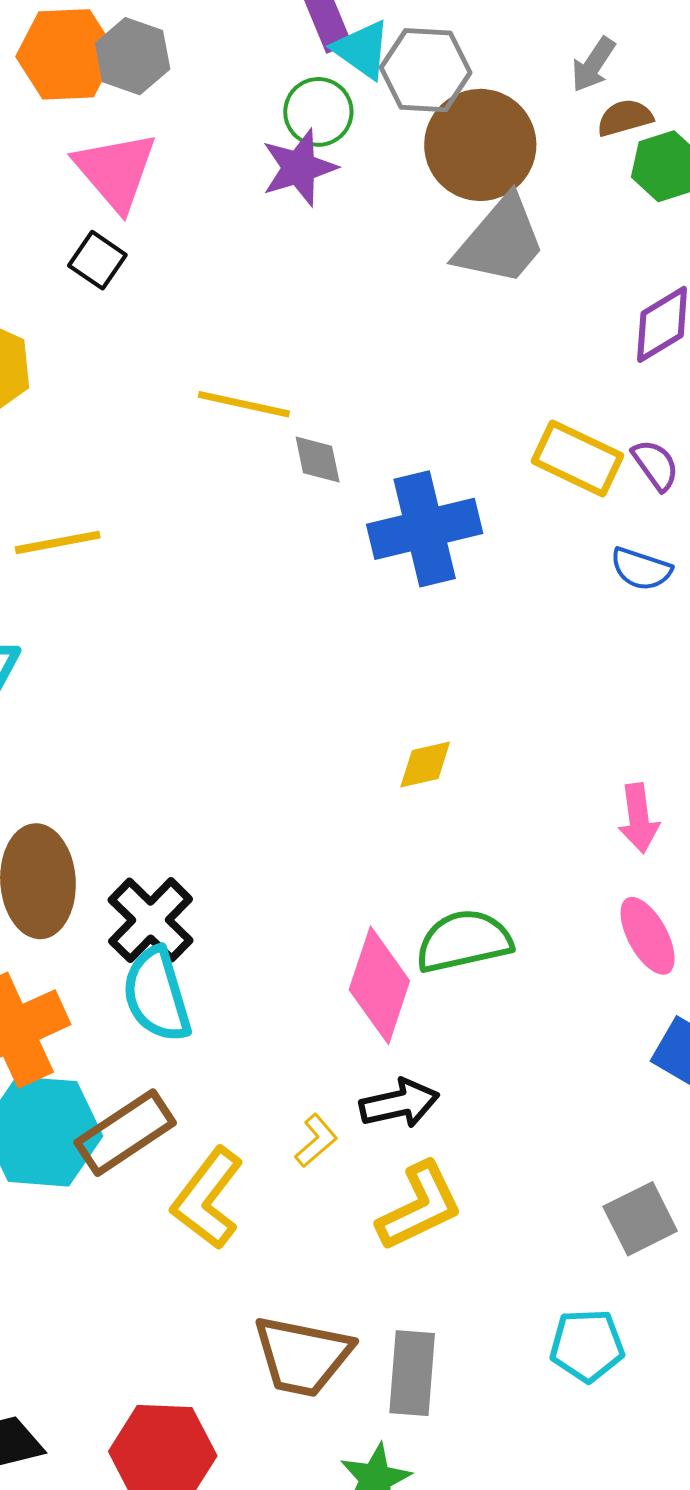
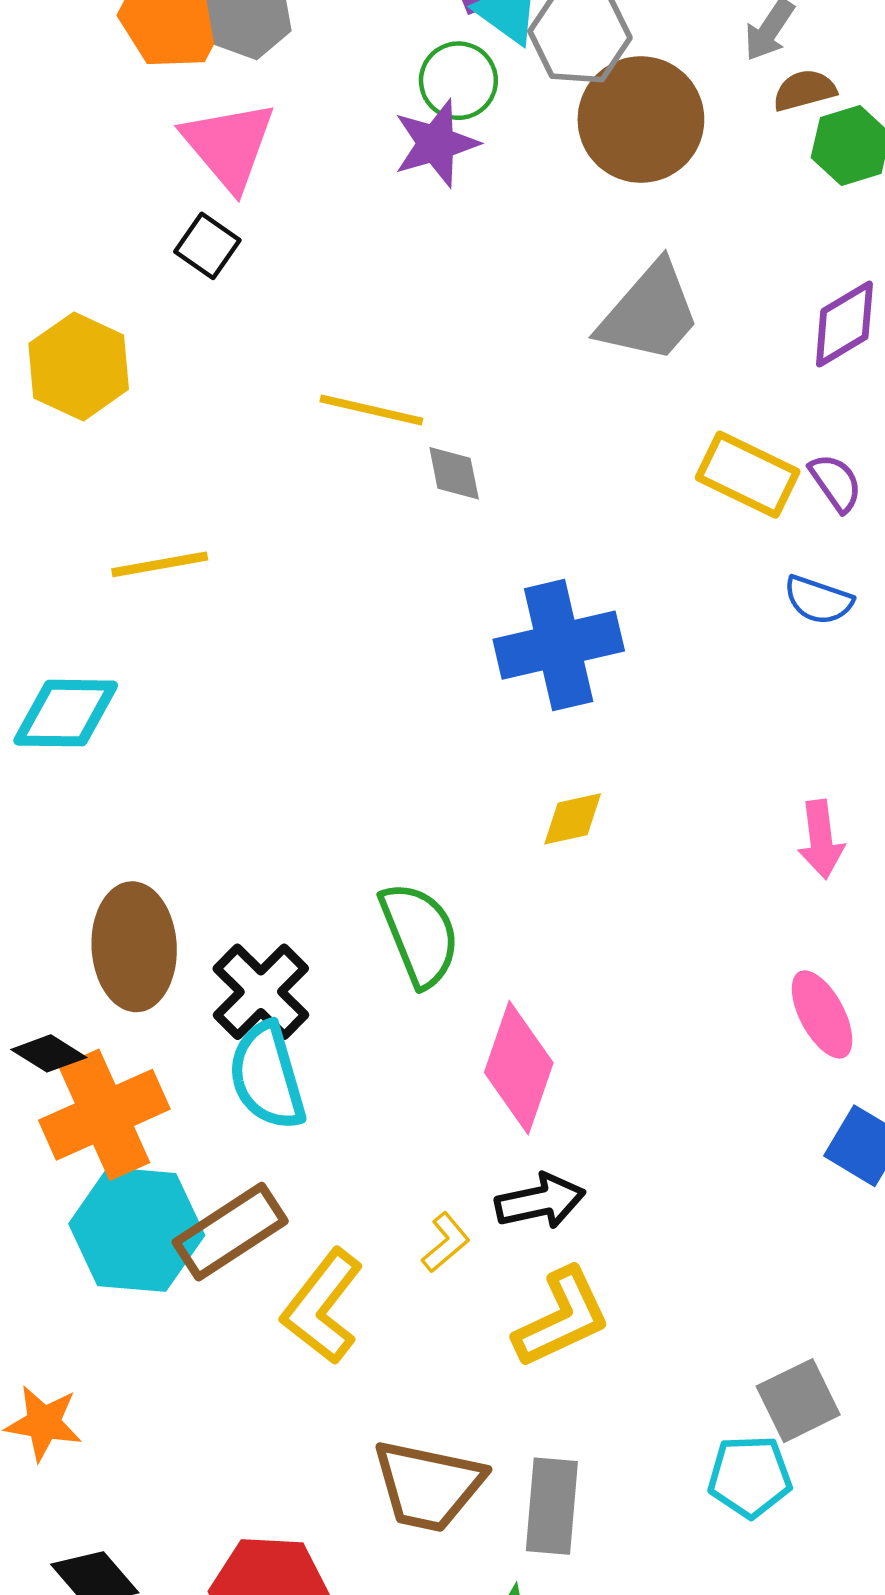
gray trapezoid: (500, 241) -> (650, 313), moved
blue cross: (425, 529) -> (559, 645), moved
pink arrow: (639, 818) -> (821, 839), moved
green semicircle: (464, 941) -> (420, 934), moved, turned 80
gray square: (640, 1219) -> (798, 1401), moved

